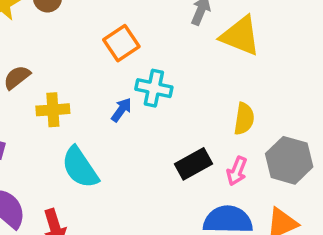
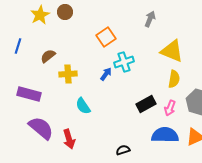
yellow triangle: (240, 36) -> (172, 51), moved
cyan cross: (154, 88) -> (124, 62), turned -30
cyan semicircle: (80, 167) -> (83, 106), size x0.7

